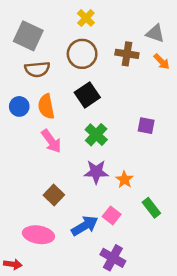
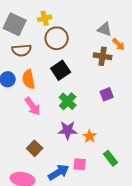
yellow cross: (86, 18) -> (45, 18), moved, turned 32
gray triangle: (155, 33) -> (105, 29), moved
brown cross: (127, 54) -> (103, 56), moved
purple square: (146, 126) -> (107, 94), turned -32
pink square: (112, 215) -> (80, 164), turned -32

